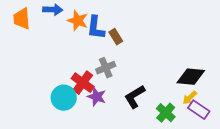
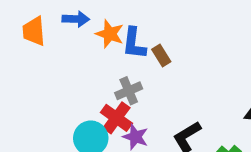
gray cross: (106, 68) -> (129, 91), moved

